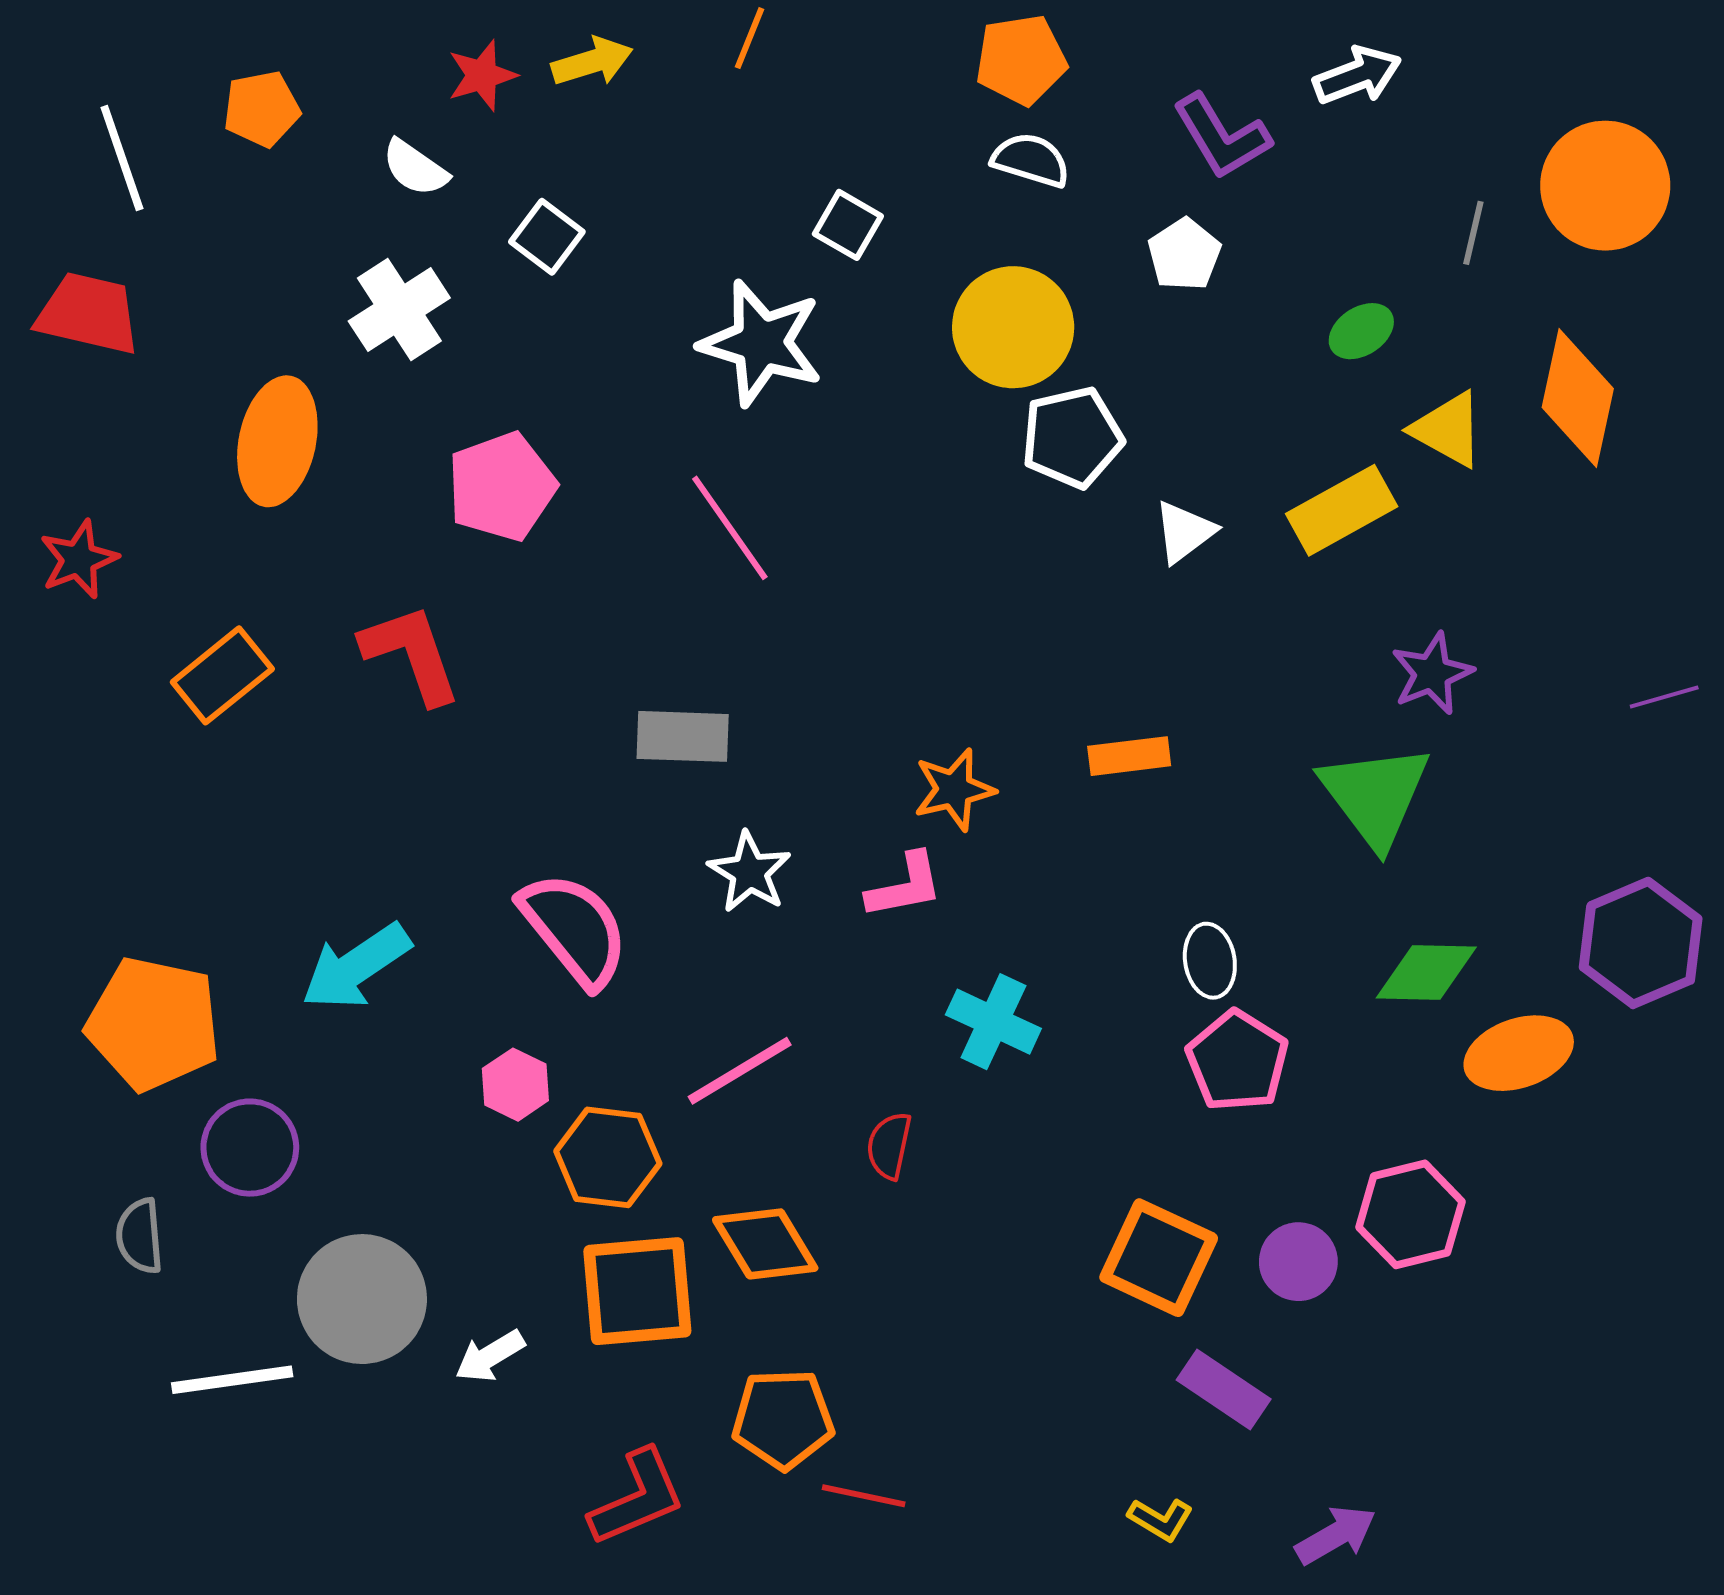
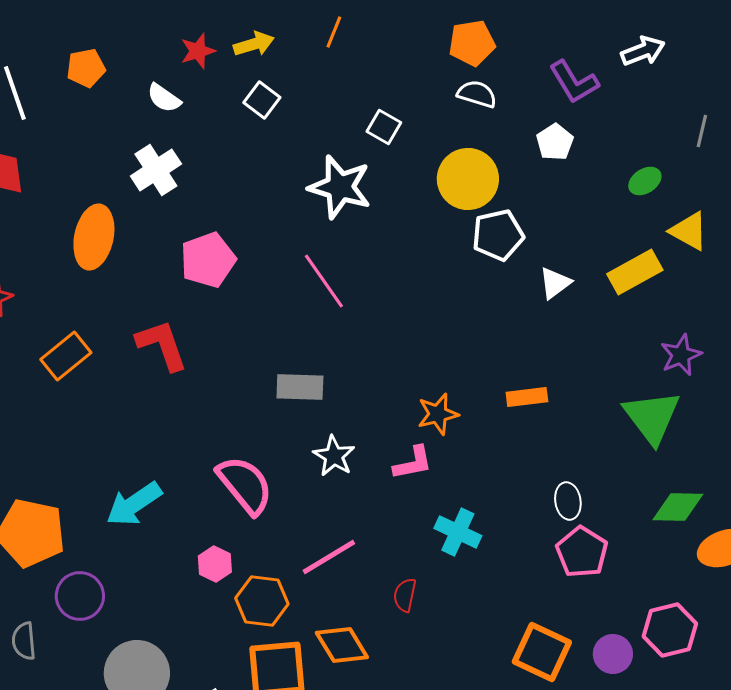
white square: (547, 237) -> (262, 100), moved

